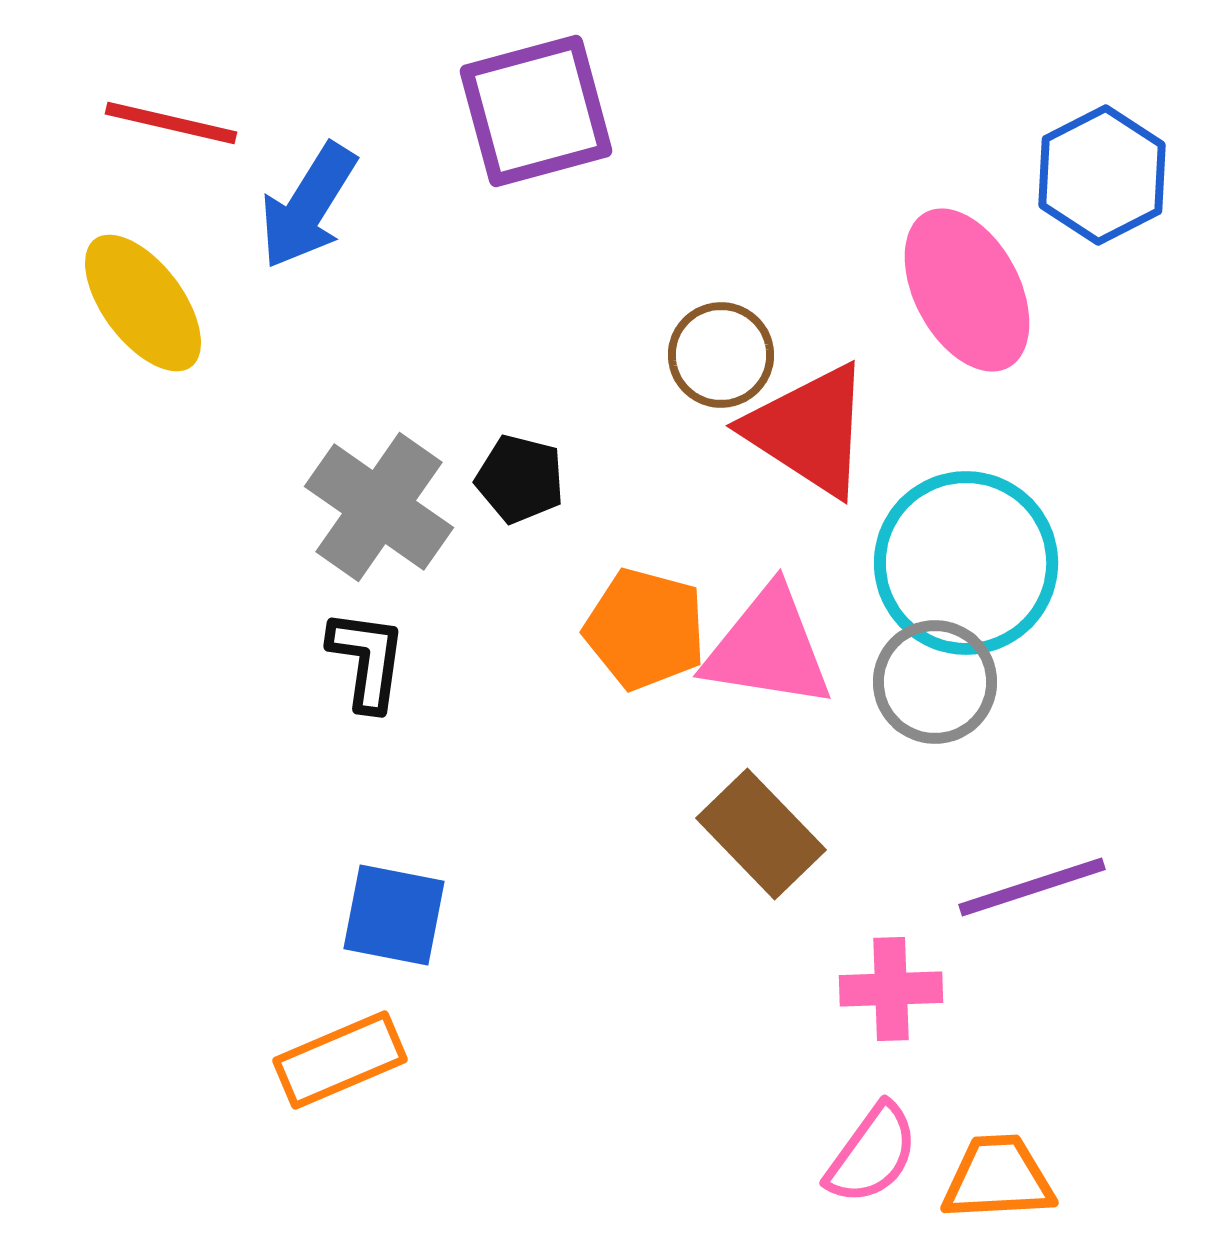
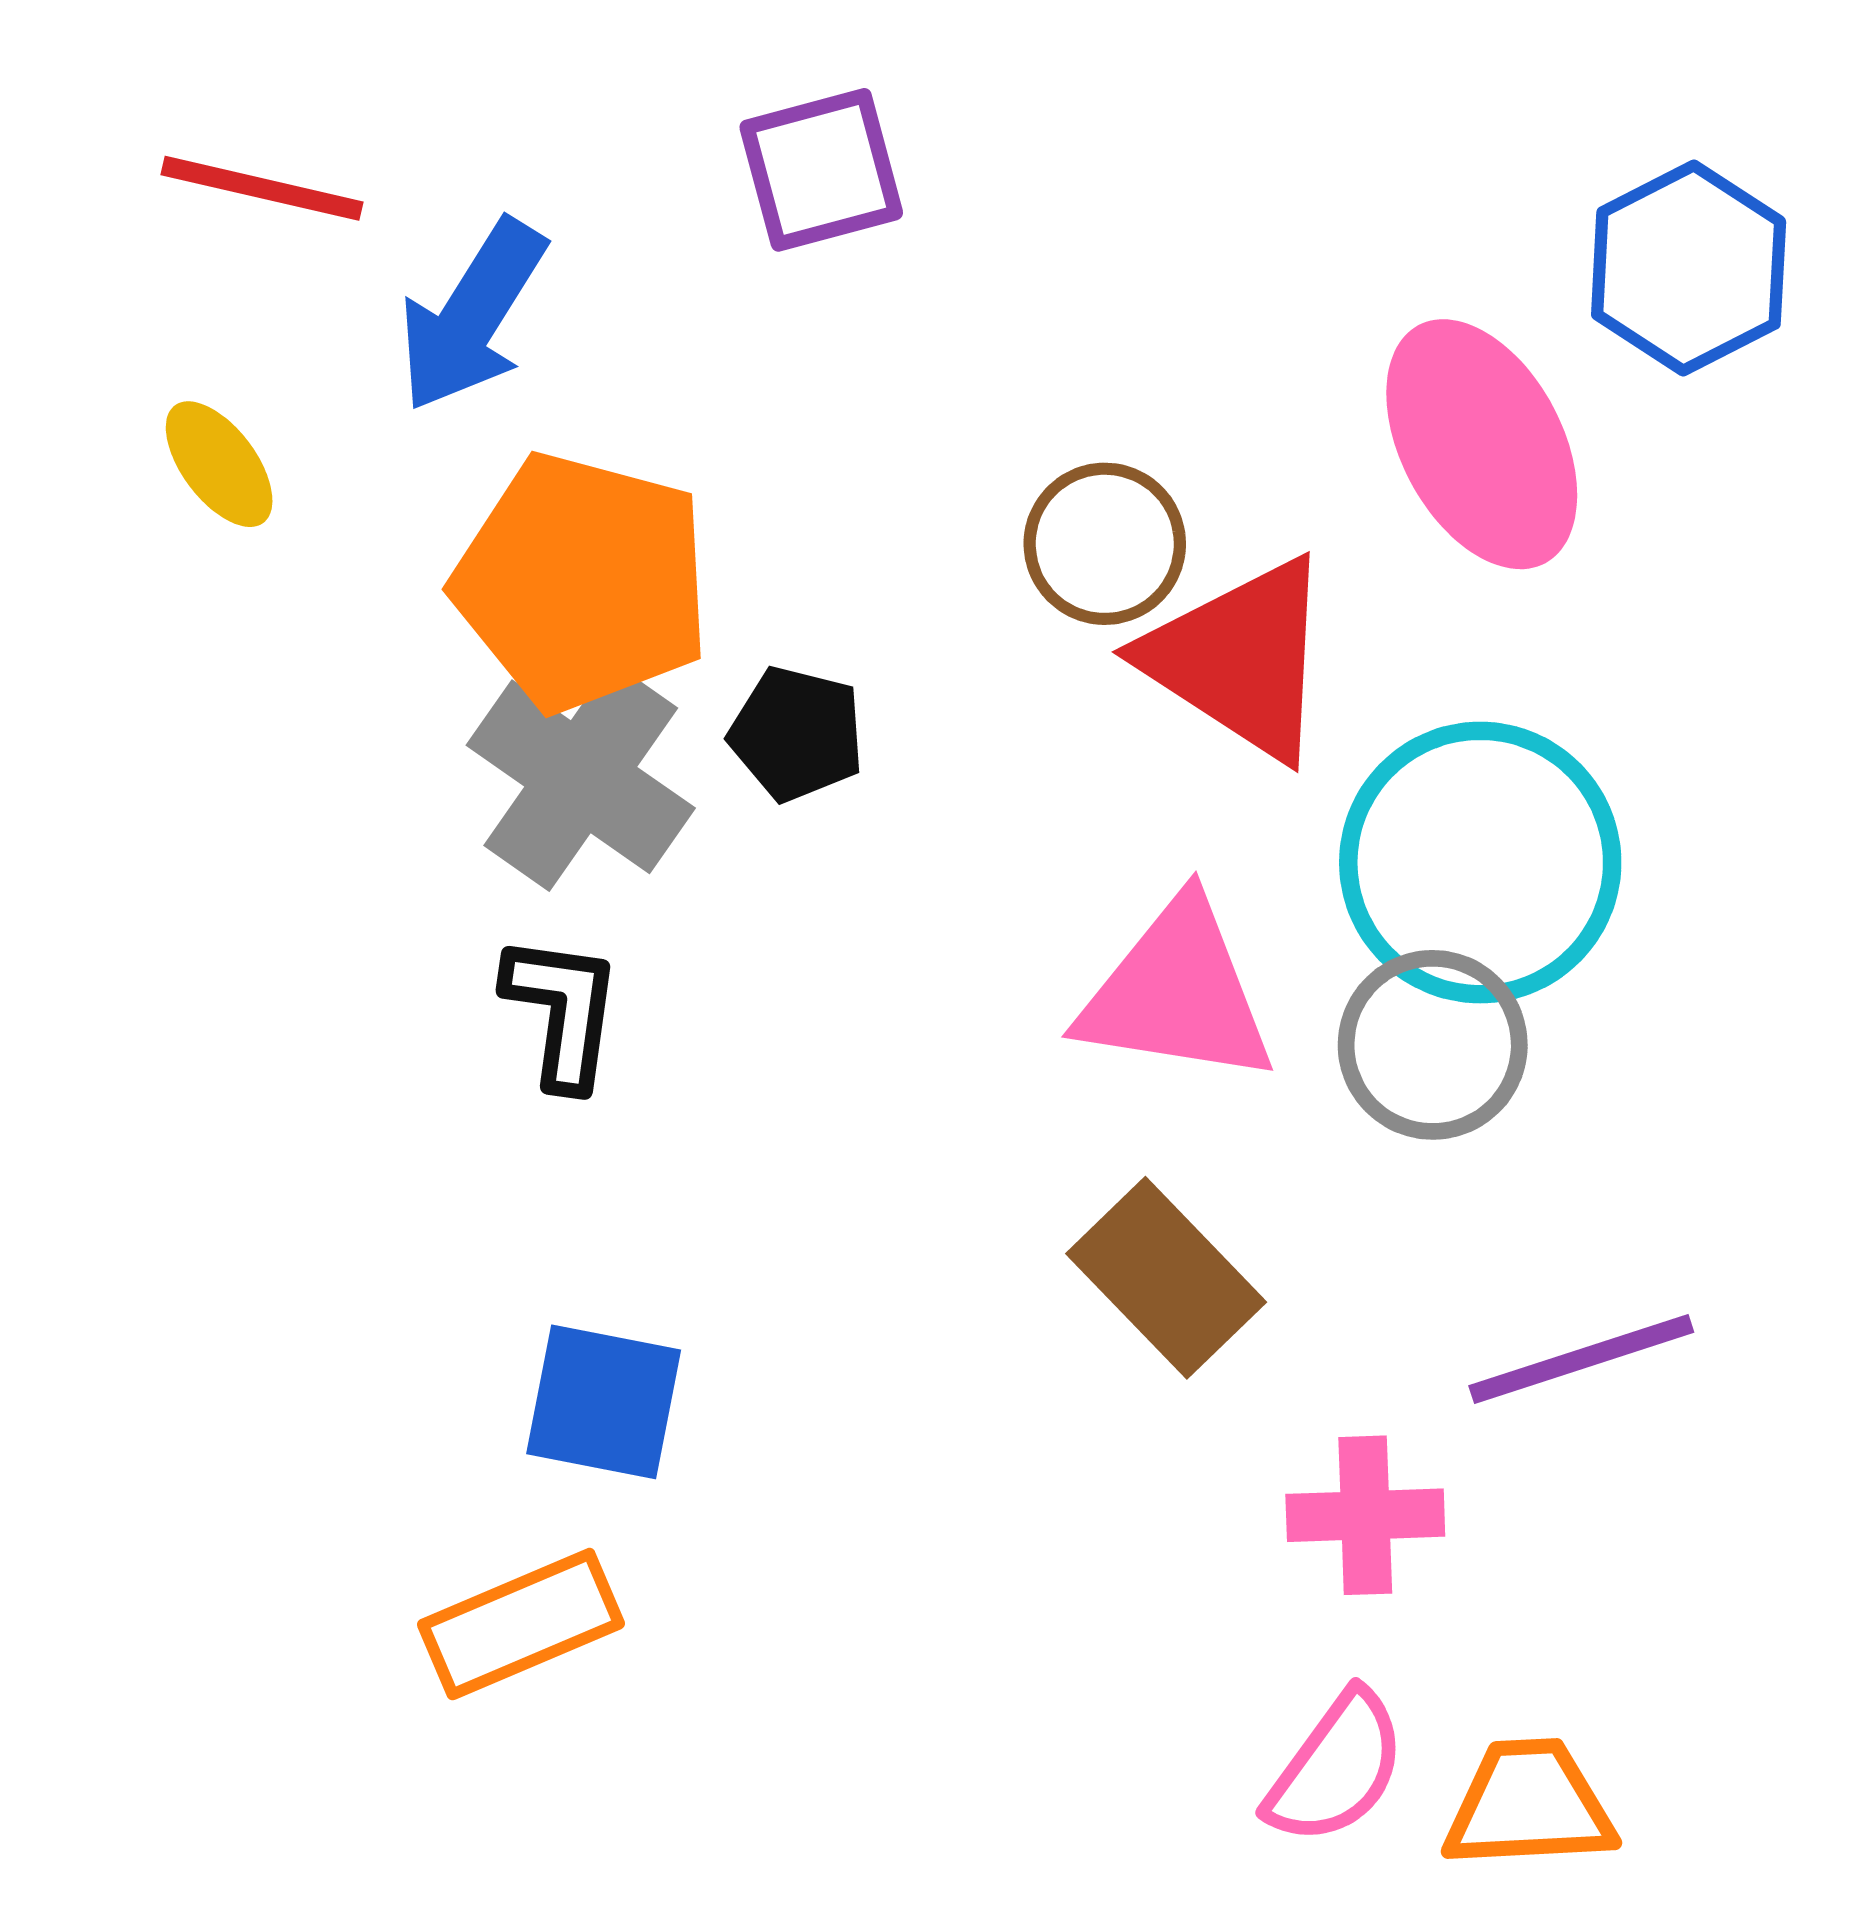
purple square: (536, 111) -> (821, 170), size x0.7
yellow ellipse: (143, 303) -> (219, 464), size x0.6
orange pentagon: (645, 629) -> (582, 582), moved, size x1.4

